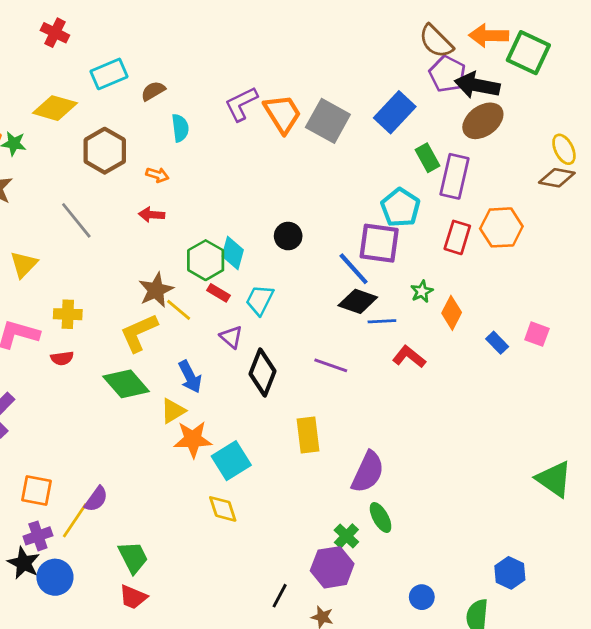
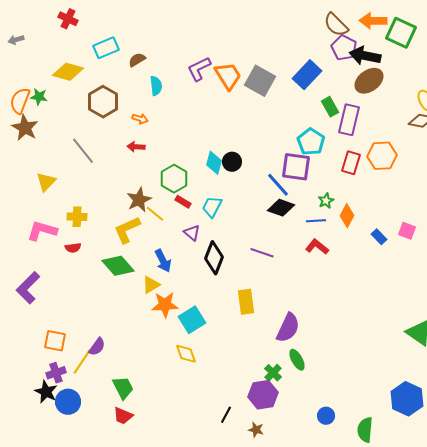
cyan diamond: (233, 253) -> (214, 163), moved
blue line: (382, 321) -> (316, 221), moved
blue hexagon: (510, 573) -> (407, 399), moved, size x1.5

